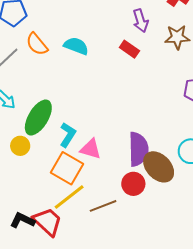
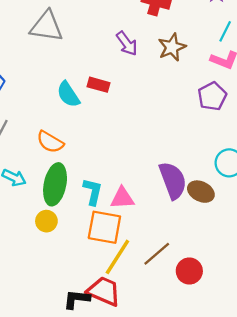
orange semicircle: (37, 44) -> (50, 142), moved
cyan semicircle: (76, 46) -> (68, 94), turned -125
red rectangle: (129, 49) -> (99, 85), moved
brown ellipse: (159, 167) -> (201, 192), size x0.7
red circle: (133, 184) -> (189, 271), moved

